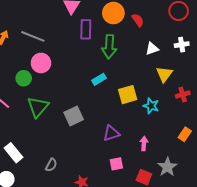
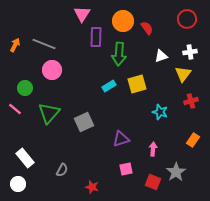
yellow triangle: (164, 74) -> (183, 74), moved
green circle: (24, 78) -> (25, 88), moved
yellow square: (128, 95) -> (137, 84), moved

